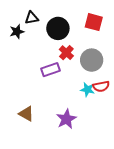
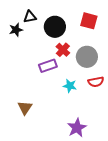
cyan star: (87, 90) -> (70, 86), moved
brown triangle: (26, 114) -> (25, 108), turned 35
purple star: (66, 119) -> (77, 128), moved

